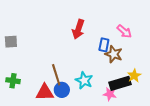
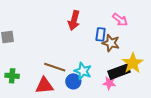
brown line: (56, 75) -> (55, 67), turned -50
yellow star: (134, 76) -> (133, 63), size x1.5
blue circle: (62, 90) -> (73, 81), moved

